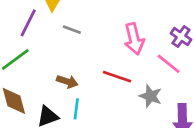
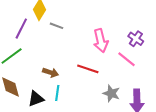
gray line: (72, 30) -> (56, 26), moved
gray star: (151, 96) -> (111, 93), moved

